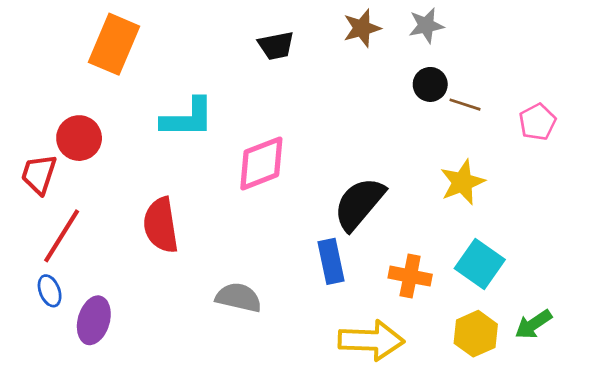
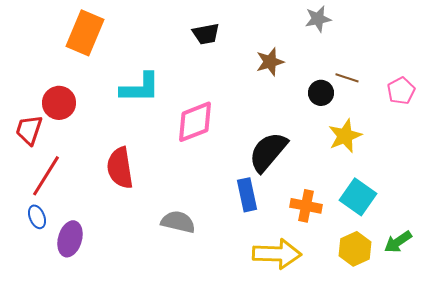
brown star: (362, 28) -> (270, 62), moved
black circle: (430, 84) -> (321, 93), moved

